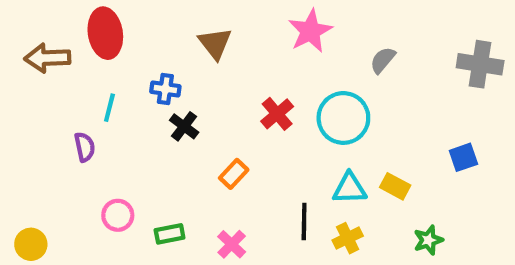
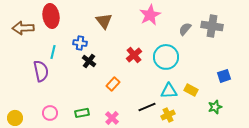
gray cross: (480, 64) -> (212, 26), moved
purple semicircle: (85, 147) -> (41, 71), size x1.5
pink circle: (118, 215) -> (50, 113), moved
black line: (304, 221) -> (147, 107), turned 66
green star: (428, 240) -> (215, 107), moved

